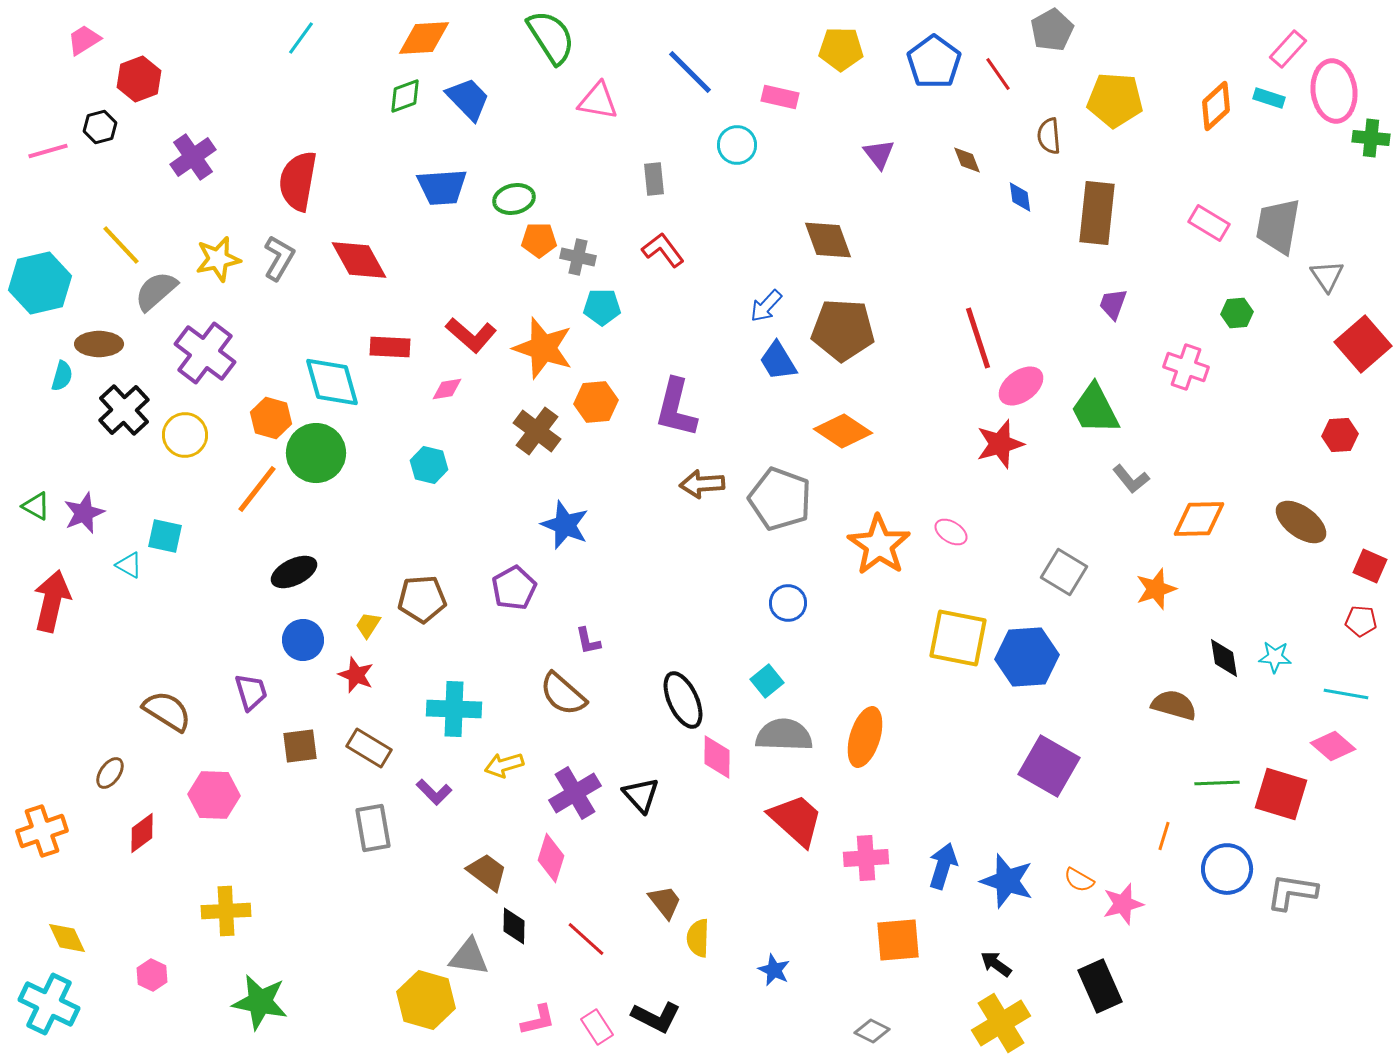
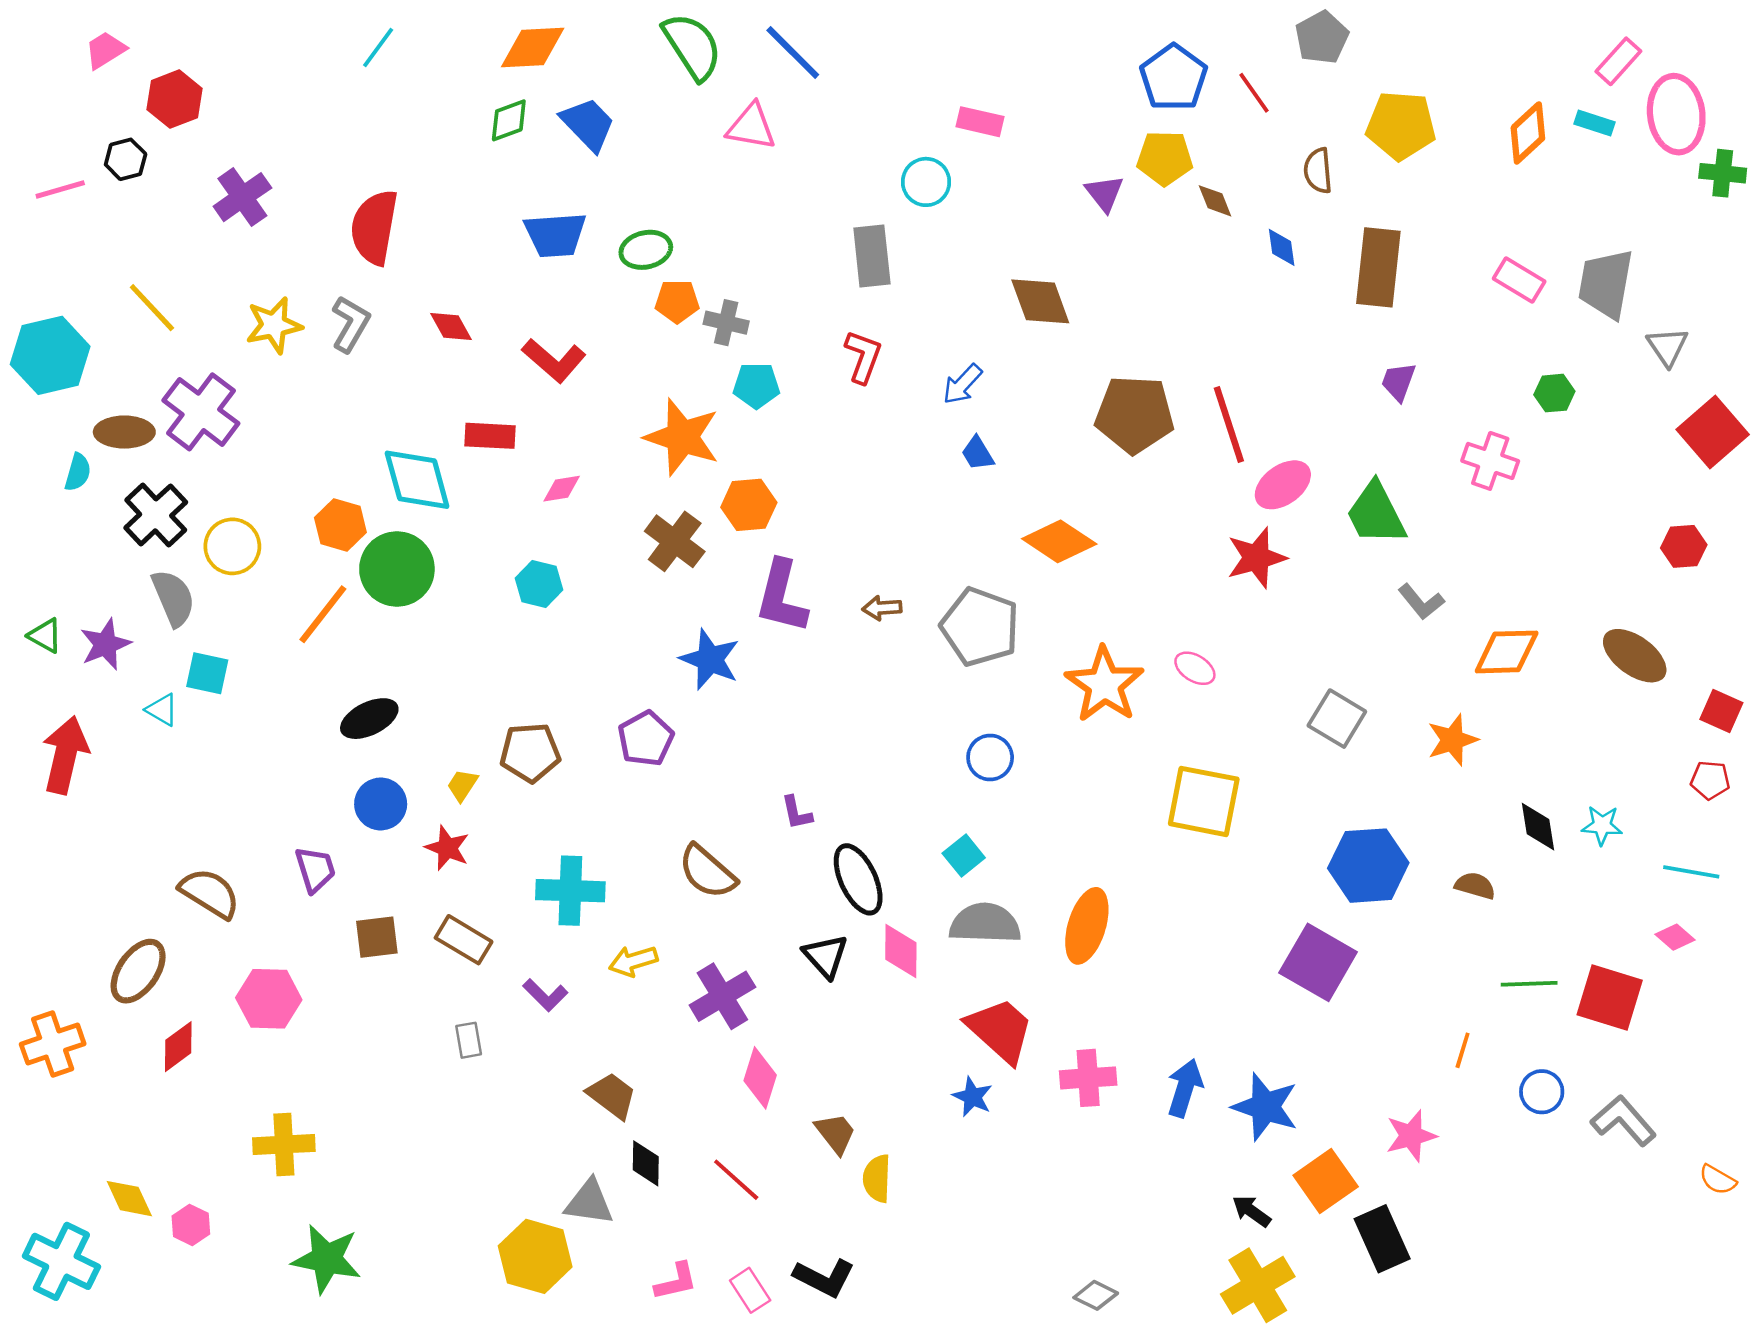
yellow pentagon: (841, 49) -> (1165, 158), moved
blue line: (690, 72) -> (793, 53), moved
gray rectangle: (654, 179) -> (872, 256), moved, size x1.5
red L-shape: (663, 250) -> (863, 357), moved, turned 57
red diamond: (359, 260) -> (451, 326), size x0.6
gray semicircle: (156, 291) -> (173, 598), moved, turned 108
brown pentagon: (843, 330) -> (1135, 414), moved
red L-shape: (471, 335) -> (554, 360), moved
purple cross: (205, 353) -> (201, 412), moved
blue trapezoid: (778, 361) -> (978, 453), size x0.7
purple L-shape: (676, 408) -> (781, 597), moved
brown arrow: (702, 484) -> (882, 608), size x0.7
purple L-shape: (588, 641) -> (797, 813), moved
blue hexagon: (1027, 657) -> (1368, 866), moved
brown semicircle: (1174, 705) -> (1475, 886), size x0.7
pink diamond: (1333, 746) -> (1675, 937), size x0.7
brown ellipse: (110, 773) -> (138, 971), size x1.6
black triangle: (641, 795) -> (825, 956), moved
gray rectangle: (373, 828) -> (469, 1040), size x0.6
pink diamond: (551, 858) -> (760, 1078), moved
blue circle: (1227, 869) -> (1542, 1092), size x0.7
orange semicircle: (1079, 880) -> (1718, 1180), moved
gray L-shape: (1292, 892) -> (1623, 1121), turned 40
yellow diamond: (67, 938) -> (129, 1199), moved
orange square: (898, 940) -> (1326, 1181), moved, turned -30
blue star: (774, 970) -> (972, 1097), moved

